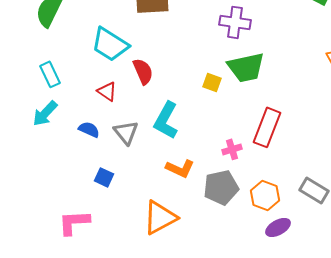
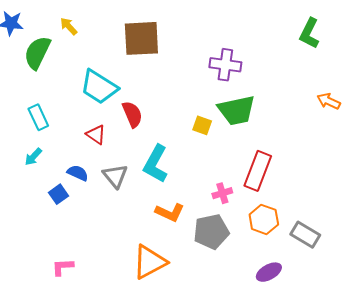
cyan arrow: (45, 113) -> (33, 157), size x0.7
blue square: (104, 177) -> (59, 194), moved, turned 30
orange hexagon: (265, 195) -> (264, 219), moved
pink L-shape: (74, 222) -> (63, 267), size x0.7

